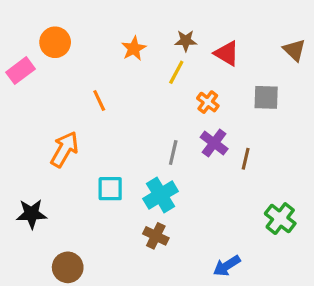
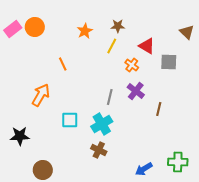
red triangle: (227, 53) -> (147, 46), moved
pink rectangle: (20, 71) -> (13, 29), moved
brown line: (246, 159) -> (159, 109), moved
green cross: (280, 219) -> (178, 162), moved, turned -36

